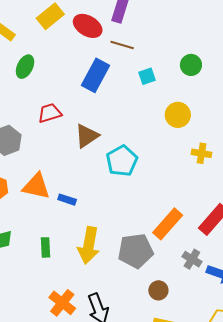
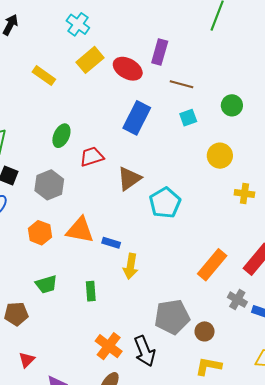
brown line: (122, 45) -> (181, 84), moved
green ellipse: (25, 67) -> (61, 136), moved
yellow arrow: (89, 245) -> (131, 266), moved, size x0.7
gray pentagon: (136, 251) -> (172, 317), moved

